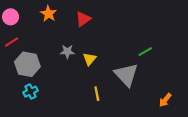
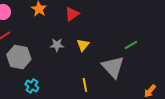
yellow triangle: (89, 59) -> (83, 45), moved
cyan cross: (31, 92) -> (32, 86), moved, turned -32

